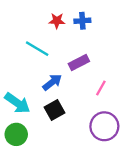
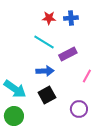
cyan line: (37, 49) -> (44, 42), moved
blue arrow: (52, 82) -> (45, 71), turned 36
purple circle: (104, 126) -> (79, 109), moved, size x0.7

